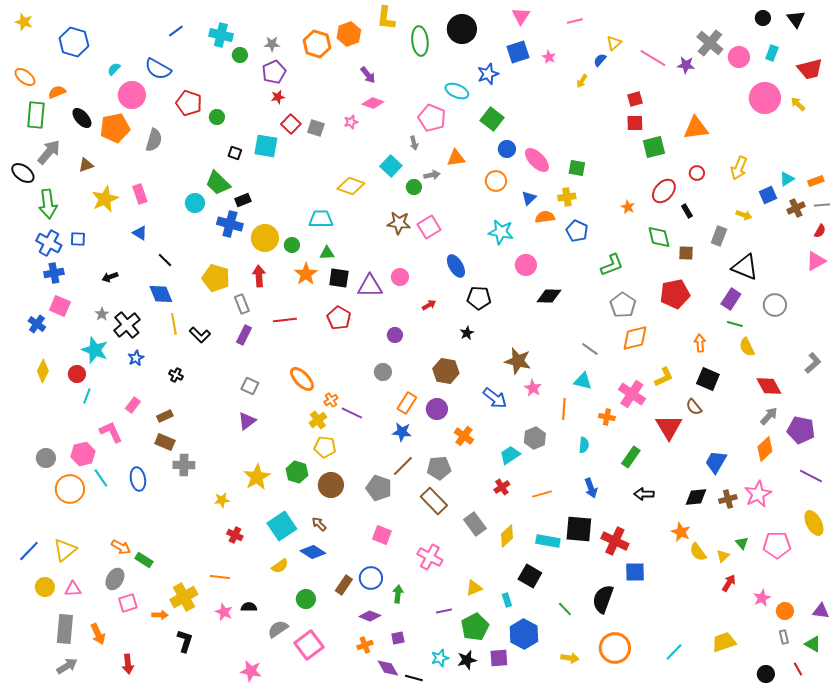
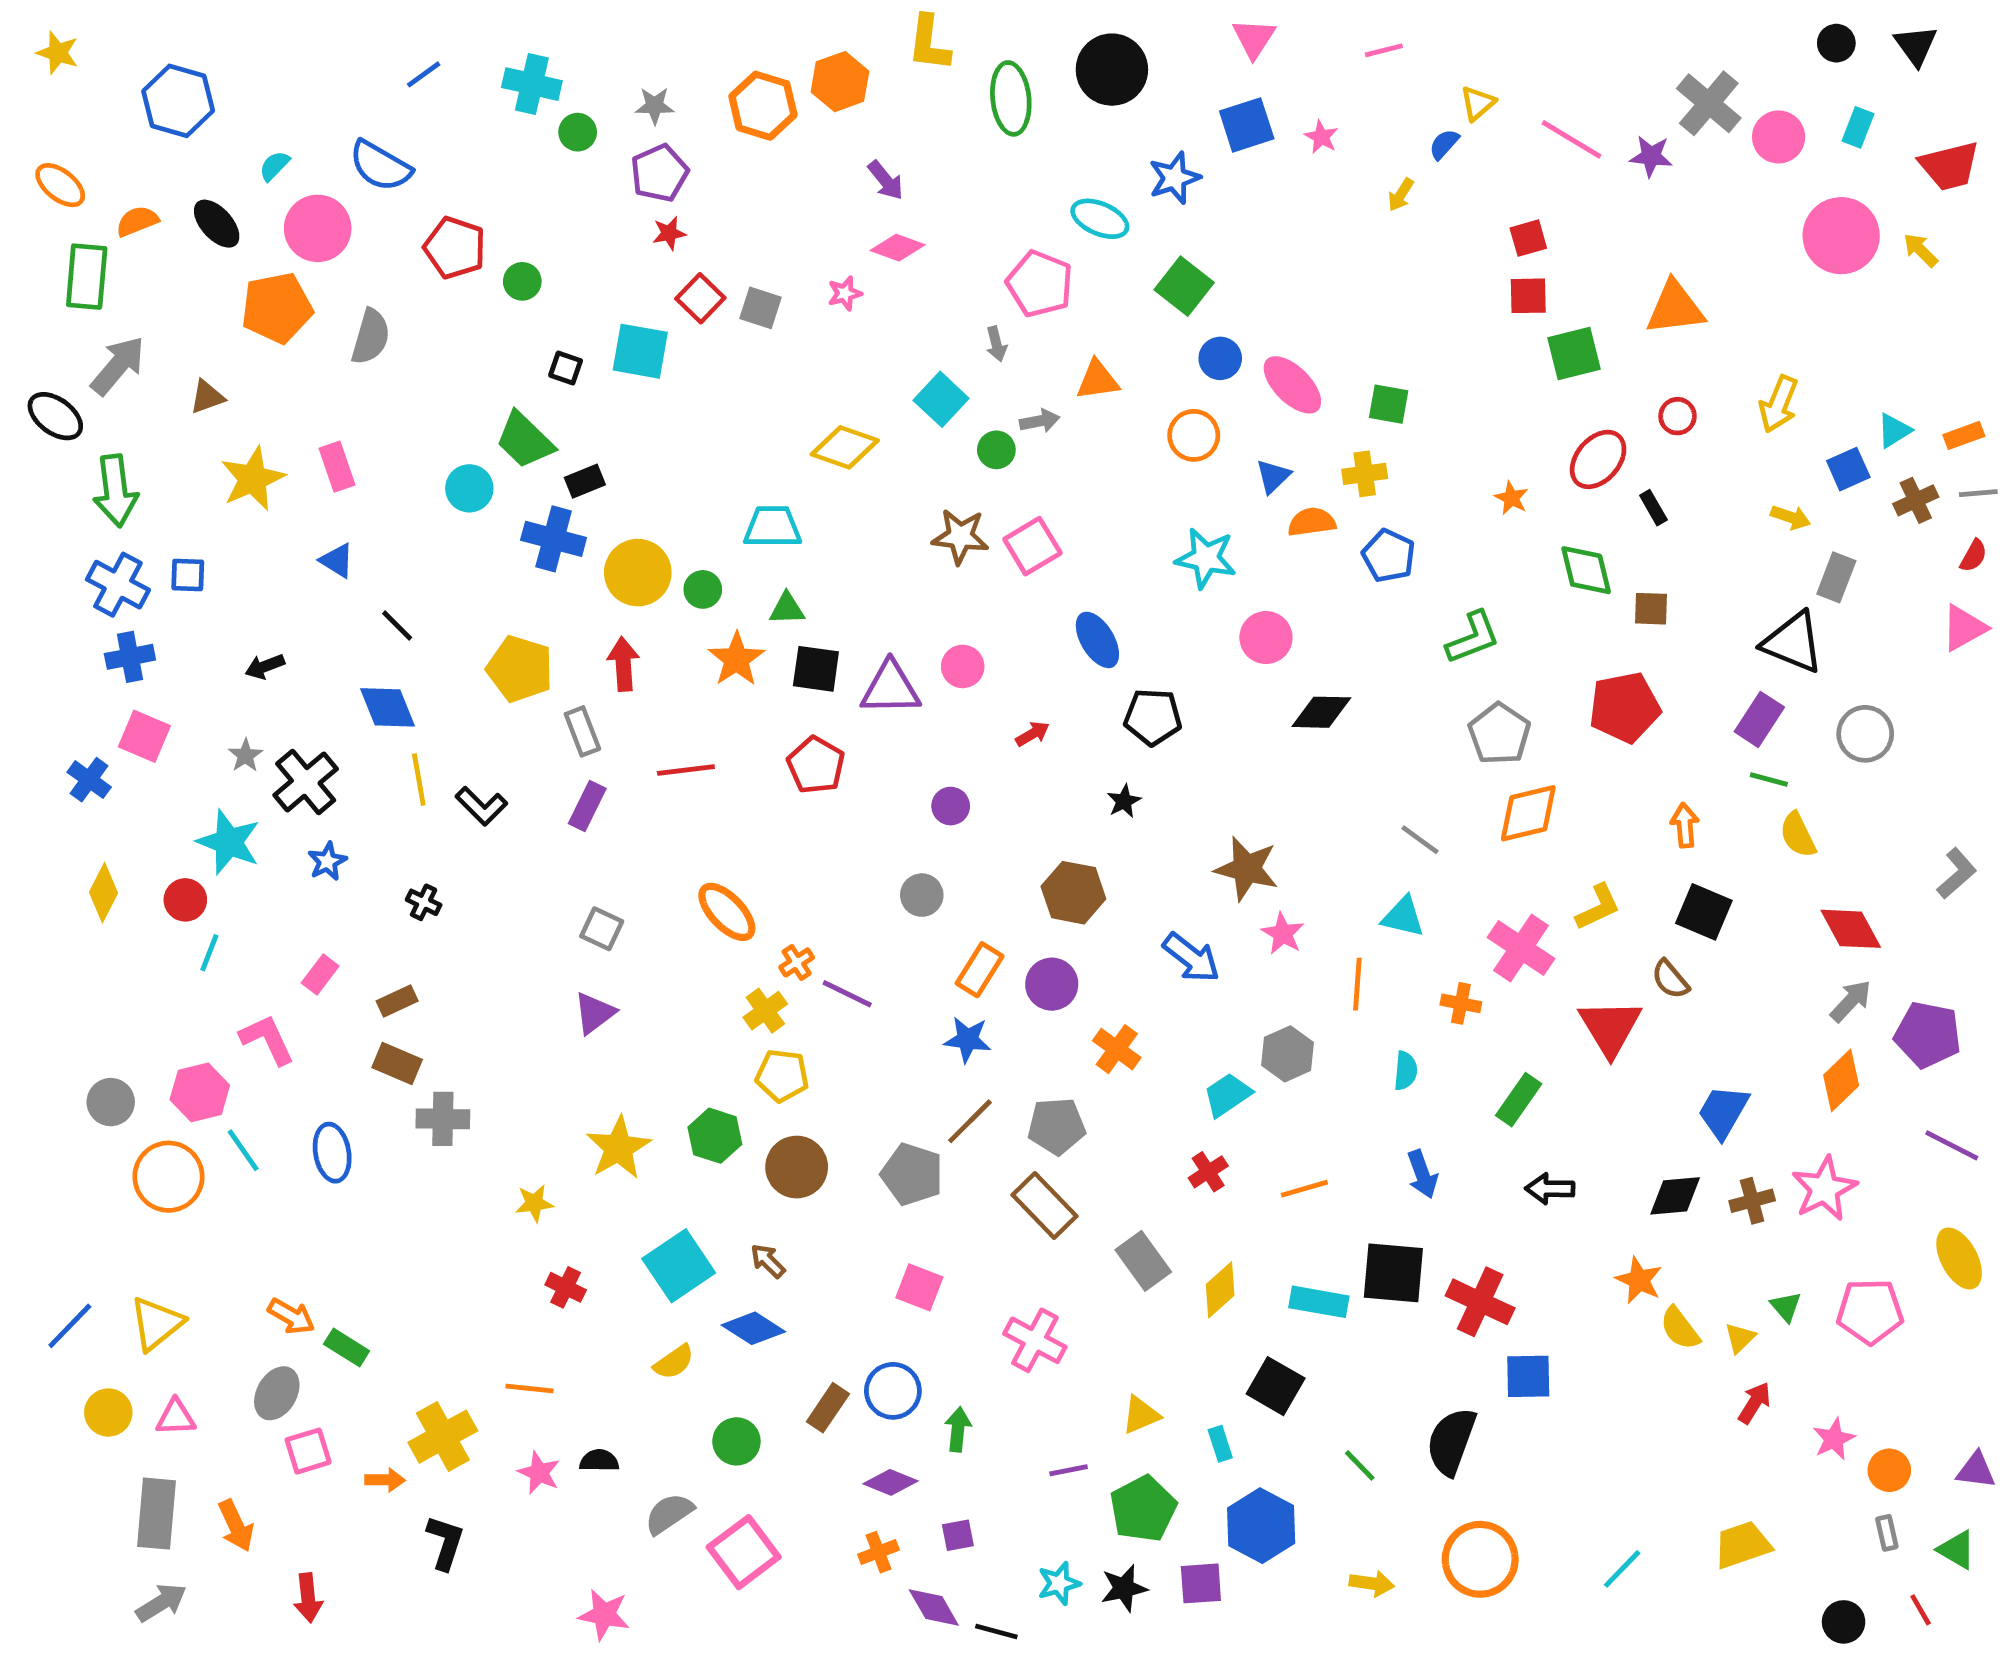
black ellipse: (82, 118) -> (217, 224), moved
gray rectangle: (719, 236) -> (1836, 577), moved

